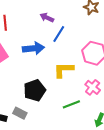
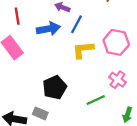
blue arrow: (33, 48) -> (48, 29), moved
yellow L-shape: (64, 70) -> (83, 50), moved

